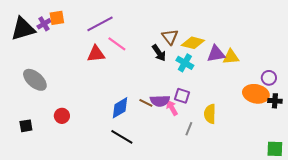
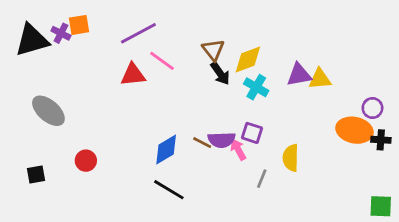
purple cross: (44, 24) -> (61, 33), turned -32
brown triangle: (170, 37) -> (213, 50), moved
yellow diamond: (193, 43) -> (248, 60), moved, turned -35

